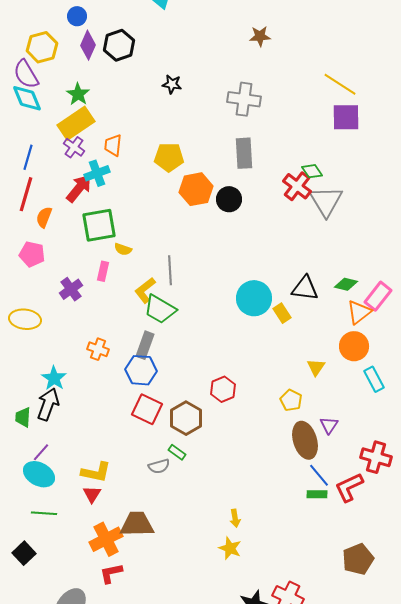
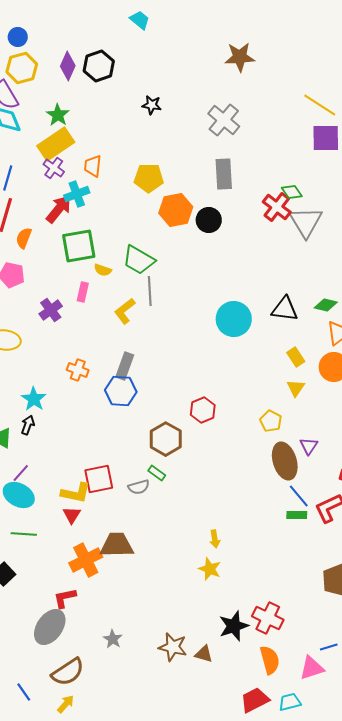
blue circle: (77, 16) -> (18, 37), moved
brown star: (260, 36) -> (240, 57), size x1.4
gray cross: (244, 99) -> (224, 120), turned 32
green trapezoid: (160, 309) -> (139, 260), moved
yellow rectangle: (282, 313) -> (296, 357), moved
black arrow: (48, 404) -> (28, 425), size x0.6
red square: (147, 409) -> (99, 479), moved, turned -36
red L-shape: (111, 573) -> (65, 598), moved

